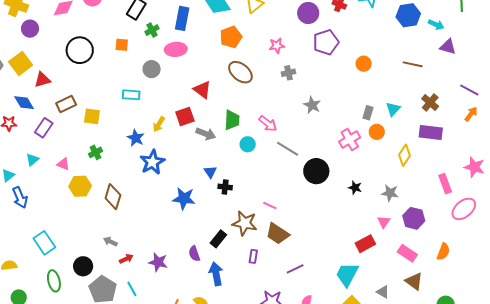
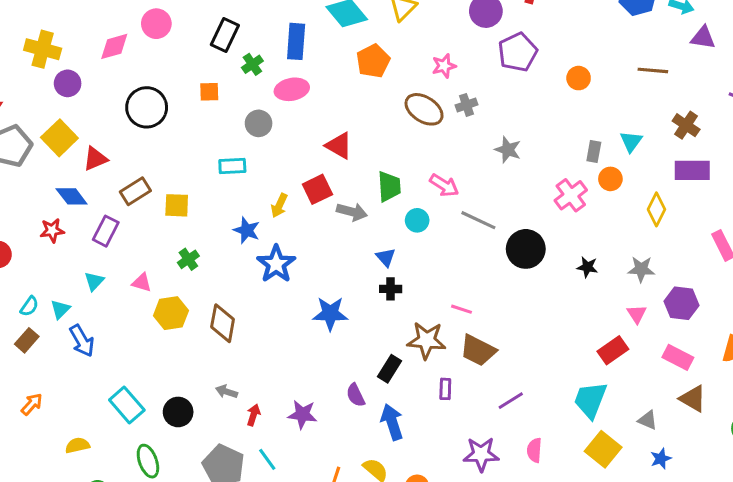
brown ellipse: (240, 72) -> (424, 109), moved
blue triangle: (210, 172) -> (386, 257), moved
red arrow: (126, 259) -> (253, 415), turned -40
black circle: (83, 266) -> (178, 412), moved

